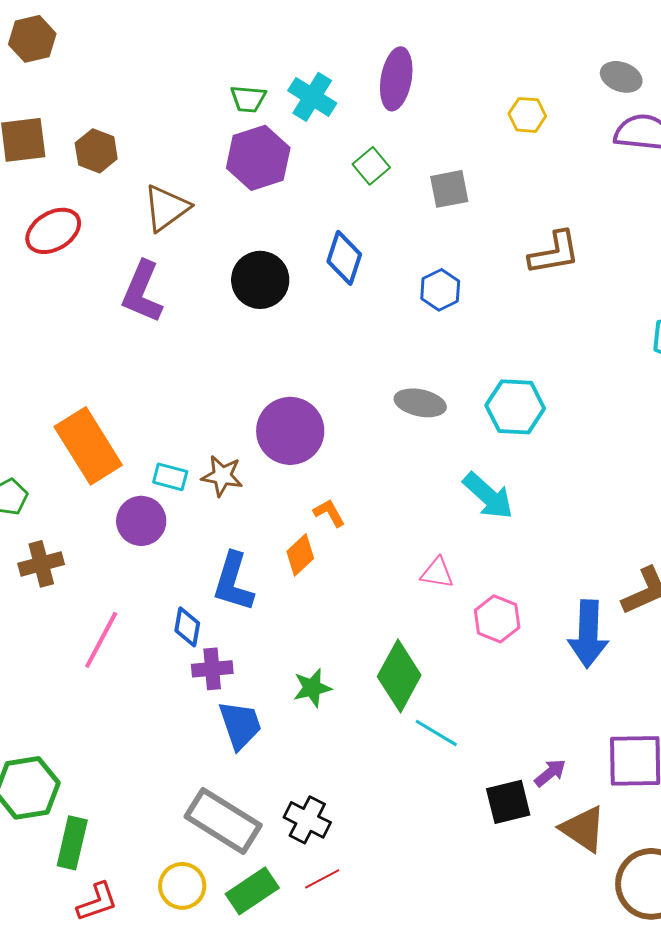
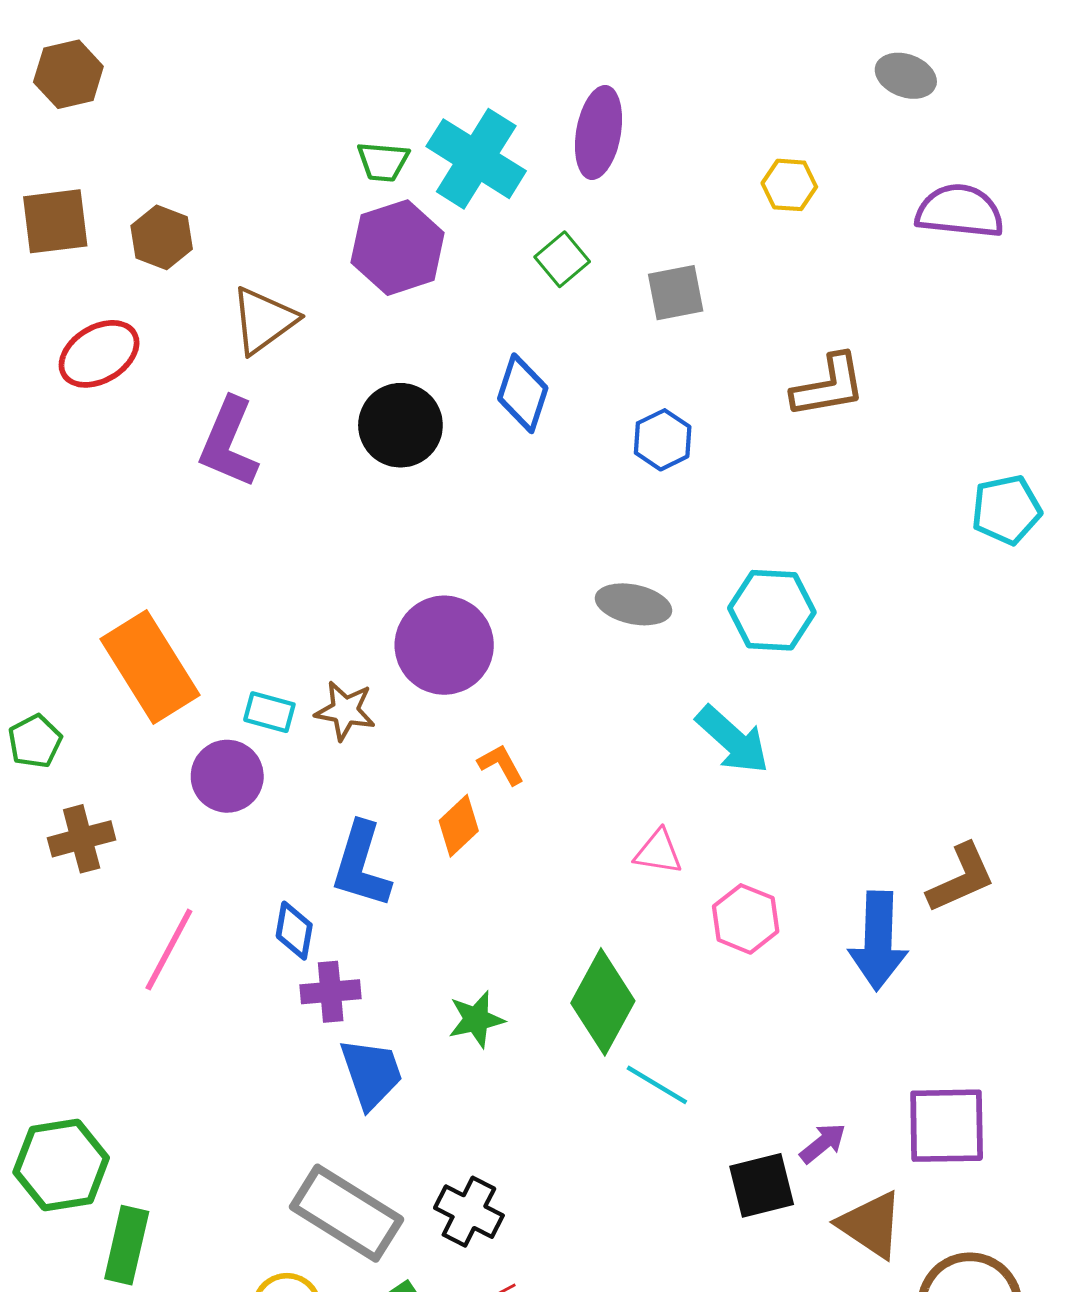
gray ellipse: (621, 77) -> (906, 76), moved
cyan cross: (312, 97) -> (476, 159), size x1.4

